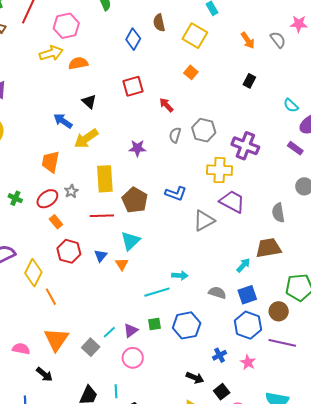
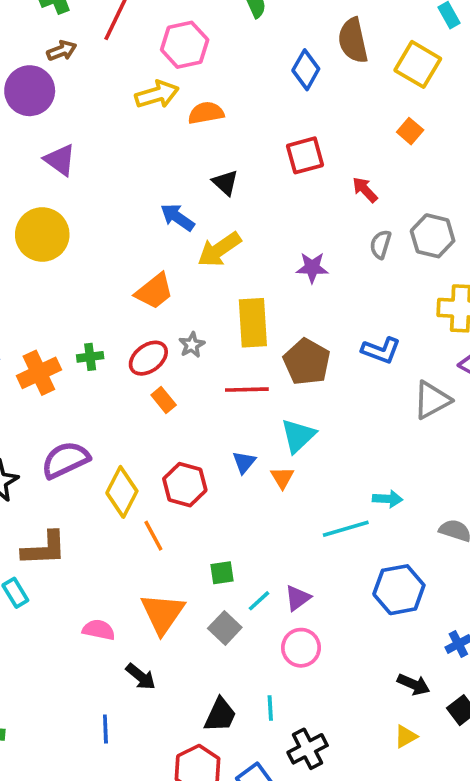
brown semicircle: (159, 23) -> (353, 41), size x1.4
orange trapezoid: (50, 162) -> (154, 291), turned -140
green cross: (15, 198) -> (90, 357), turned -32
red hexagon: (69, 251) -> (185, 485), moved
green square: (155, 324) -> (222, 573), moved

